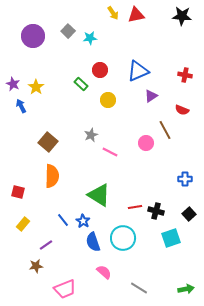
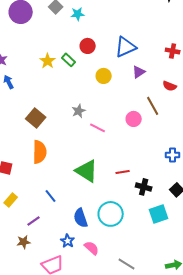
yellow star: (36, 87) -> (48, 61), moved
yellow circle: (108, 100) -> (104, 76), moved
red line: (135, 207) -> (123, 172), moved
blue star: (83, 221) -> (68, 241), moved

